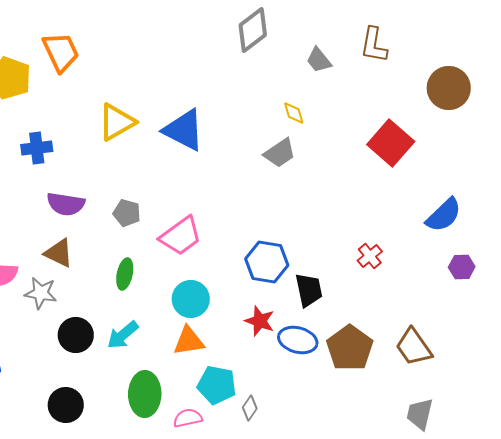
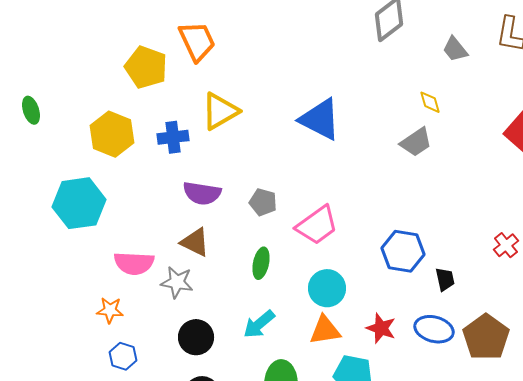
yellow triangle: (117, 122) -> (220, 111), moved
black trapezoid: (309, 290) -> (445, 279), size x0.7
red star: (260, 321) -> (381, 328), moved
black circle: (76, 335) -> (196, 337), moved

